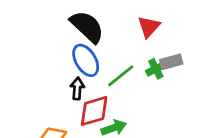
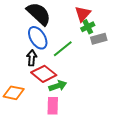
green cross: (156, 69) -> (88, 27), moved
red diamond: (94, 111) -> (44, 74), turned 55

